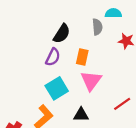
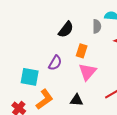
purple semicircle: (53, 57) -> (55, 63), moved
cyan square: (57, 88) -> (30, 77), moved, turned 36

